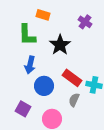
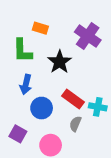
purple cross: (85, 22) -> (88, 36), size x1.6

